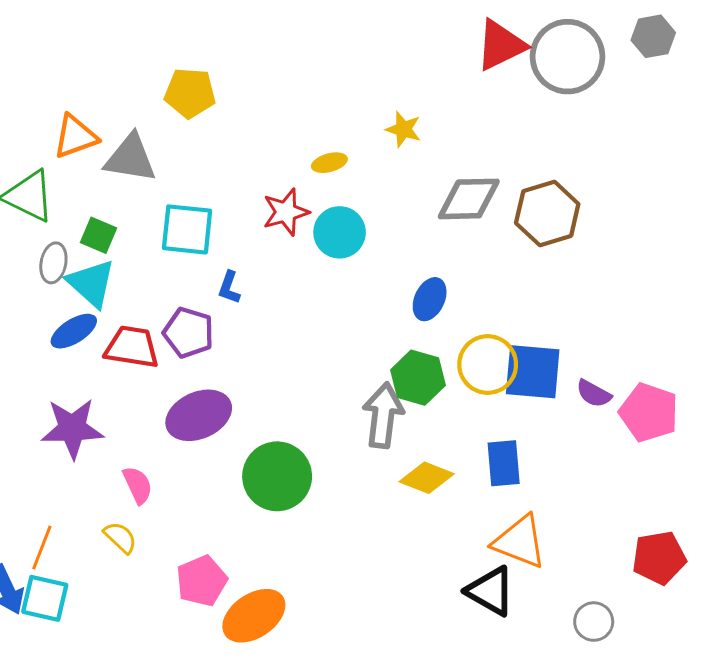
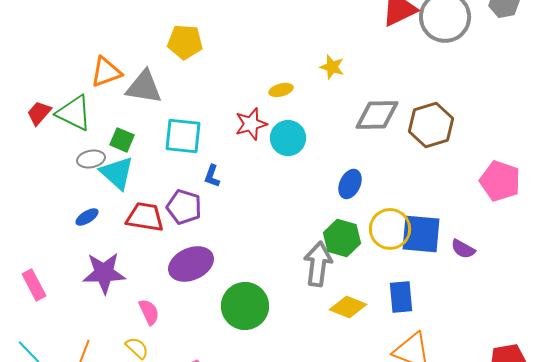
gray ellipse: (53, 263) -> (91, 159), turned 68
blue ellipse: (74, 331) -> (87, 217), moved, size x0.7
pink pentagon: (649, 412) -> (500, 181), moved

